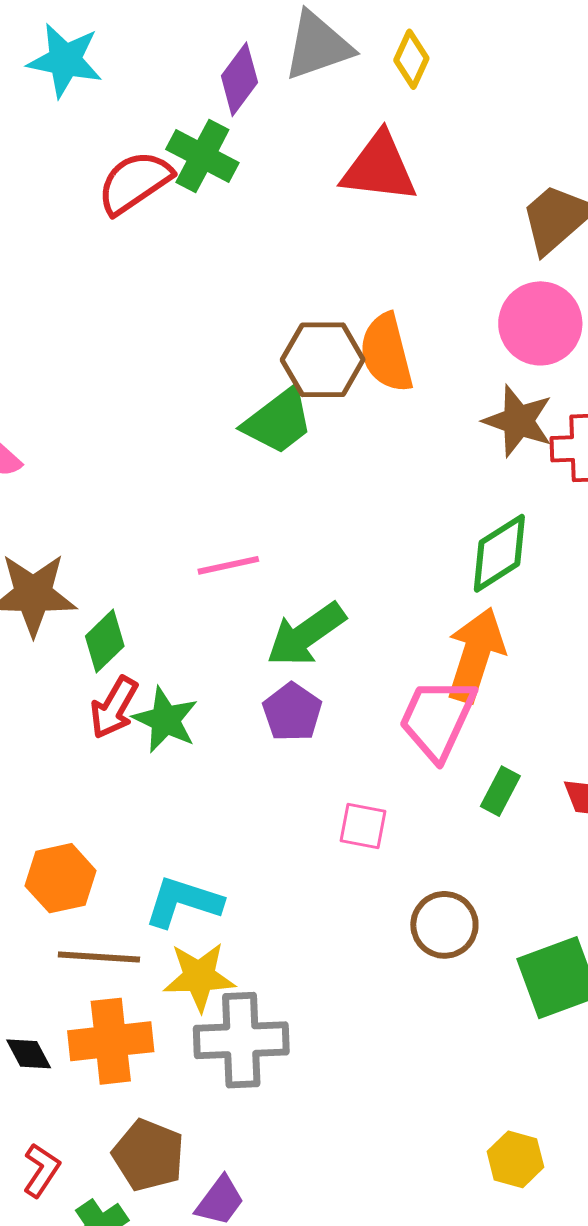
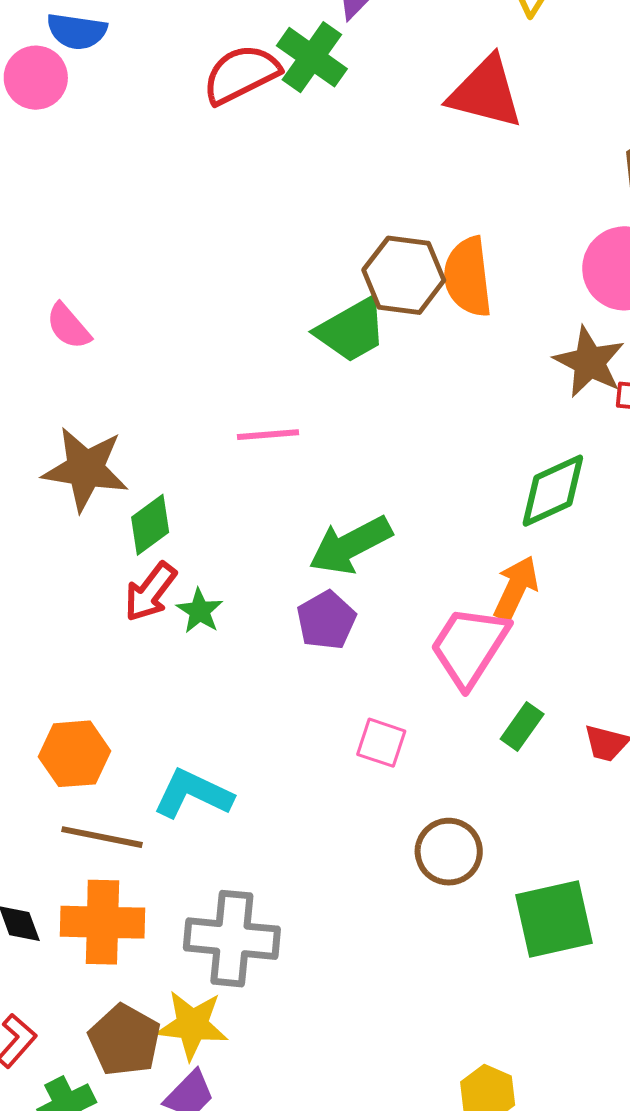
pink line: (228, 565) -> (268, 435), moved
orange arrow: (476, 655) -> (516, 588), size x0.7
green star: (165, 720) -> (200, 611), size x0.7
yellow star: (199, 977) -> (192, 1025), moved

